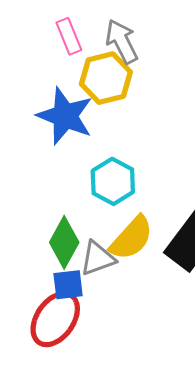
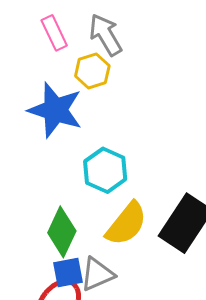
yellow hexagon: (106, 78) -> (92, 71), size x0.7
gray triangle: (98, 258) -> (97, 274), moved

